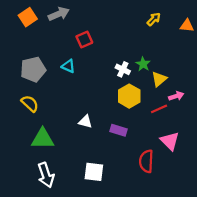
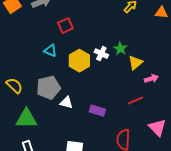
gray pentagon: (33, 69) -> (48, 88), moved
yellow hexagon: (129, 96) -> (79, 61), moved
red line: (159, 109) -> (135, 101), moved
pink triangle: (170, 141) -> (157, 128), moved

